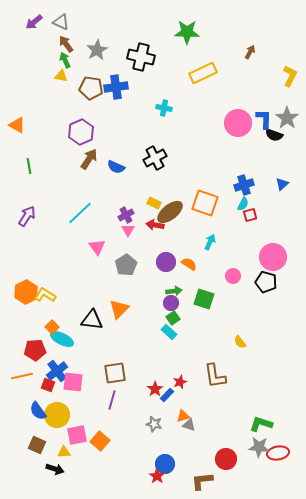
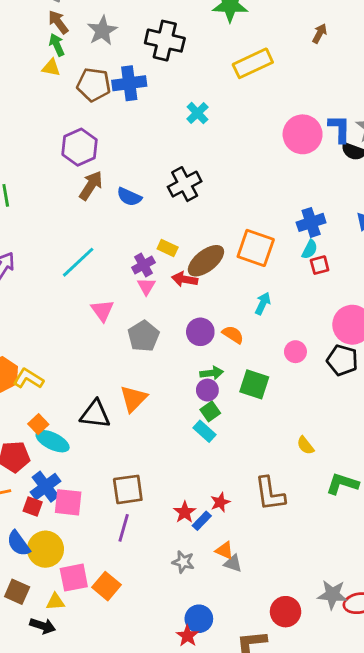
cyan cross: (164, 108) -> (197, 113), turned 35
yellow rectangle: (154, 203) -> (168, 248), moved
orange triangle: (183, 416) -> (224, 551), turned 40
green L-shape: (261, 424) -> (342, 484), moved

